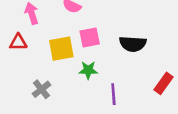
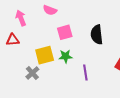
black semicircle: (133, 44) -> (97, 35), turned 84
yellow square: (61, 49) -> (45, 55), moved

